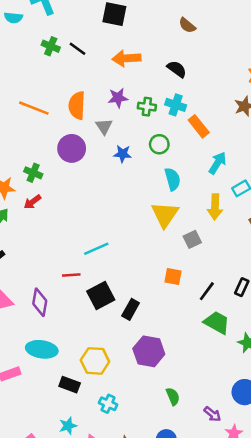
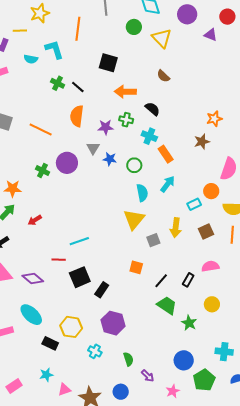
orange arrow: (126, 58) -> (125, 92), moved
orange semicircle: (77, 105) -> (77, 116), moved
green cross: (147, 107) -> (126, 120), moved
blue star: (123, 154) -> (110, 159), moved
cyan arrow: (217, 163) -> (168, 184), moved
green cross: (33, 173) -> (42, 171), moved
red arrow: (32, 202) -> (35, 220), moved
yellow arrow: (215, 207) -> (176, 228), moved
purple diamond: (40, 302) -> (33, 278), turned -65
cyan ellipse: (42, 349) -> (31, 315), turned 30
cyan cross: (108, 404) -> (95, 351), moved
purple arrow: (212, 414) -> (148, 376), moved

